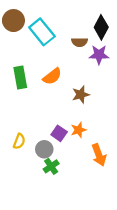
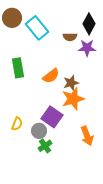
orange semicircle: (52, 76) -> (51, 76), moved
orange star: (78, 130) -> (73, 99), moved, size x1.6
purple square: (59, 133) -> (52, 117), size x1.5

